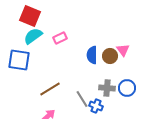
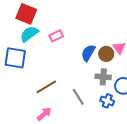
blue semicircle: (92, 55) -> (88, 53), turned 30
gray cross: (107, 88) -> (103, 77), moved
blue cross: (96, 106) -> (107, 101), moved

